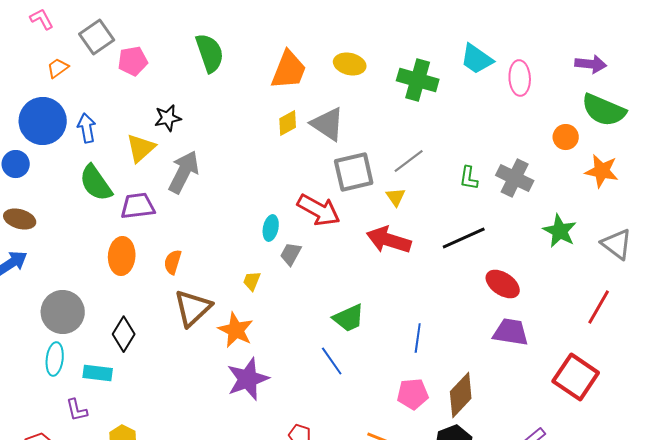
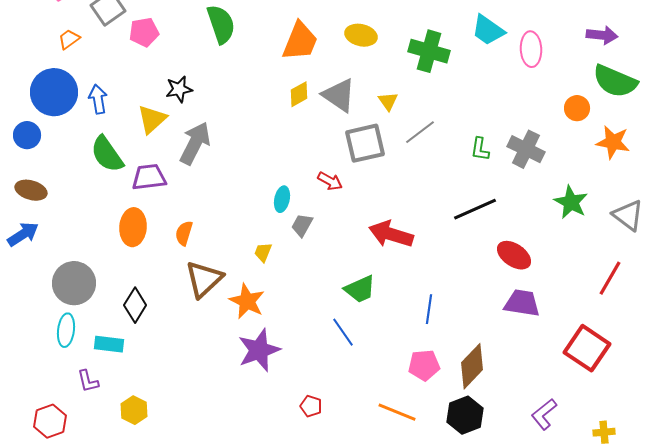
yellow triangle: (396, 197) -> (388, 101), moved
red arrow: (319, 210) -> (330, 181), size x0.6
red arrow: (389, 240) -> (391, 234), moved

